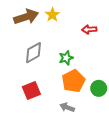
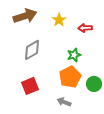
yellow star: (52, 15) -> (59, 20), moved
green star: (66, 58) -> (74, 55), moved

